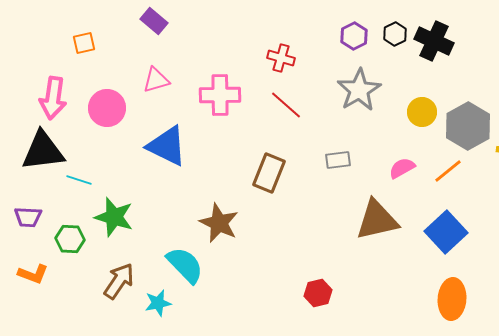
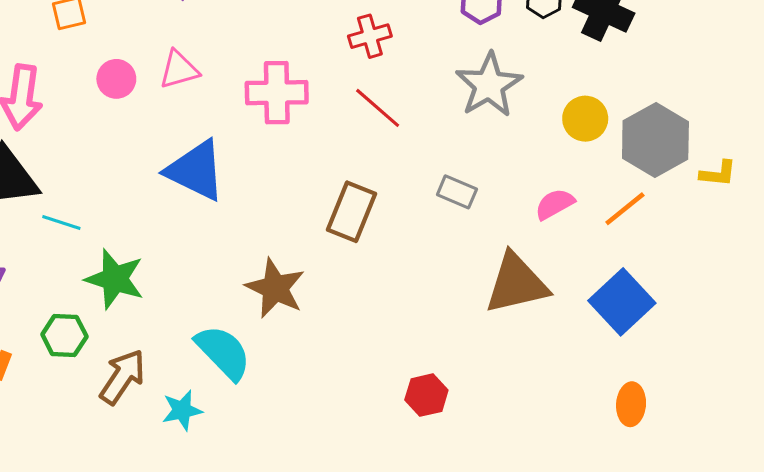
red cross: (281, 58) -> (370, 36), turned -32
pink circle: (107, 108) -> (116, 79), moved, size x0.7
gray rectangle: (338, 160) -> (457, 192), turned 30
green hexagon: (70, 239) -> (64, 335), moved
orange ellipse: (452, 299) -> (631, 404), size x0.7

